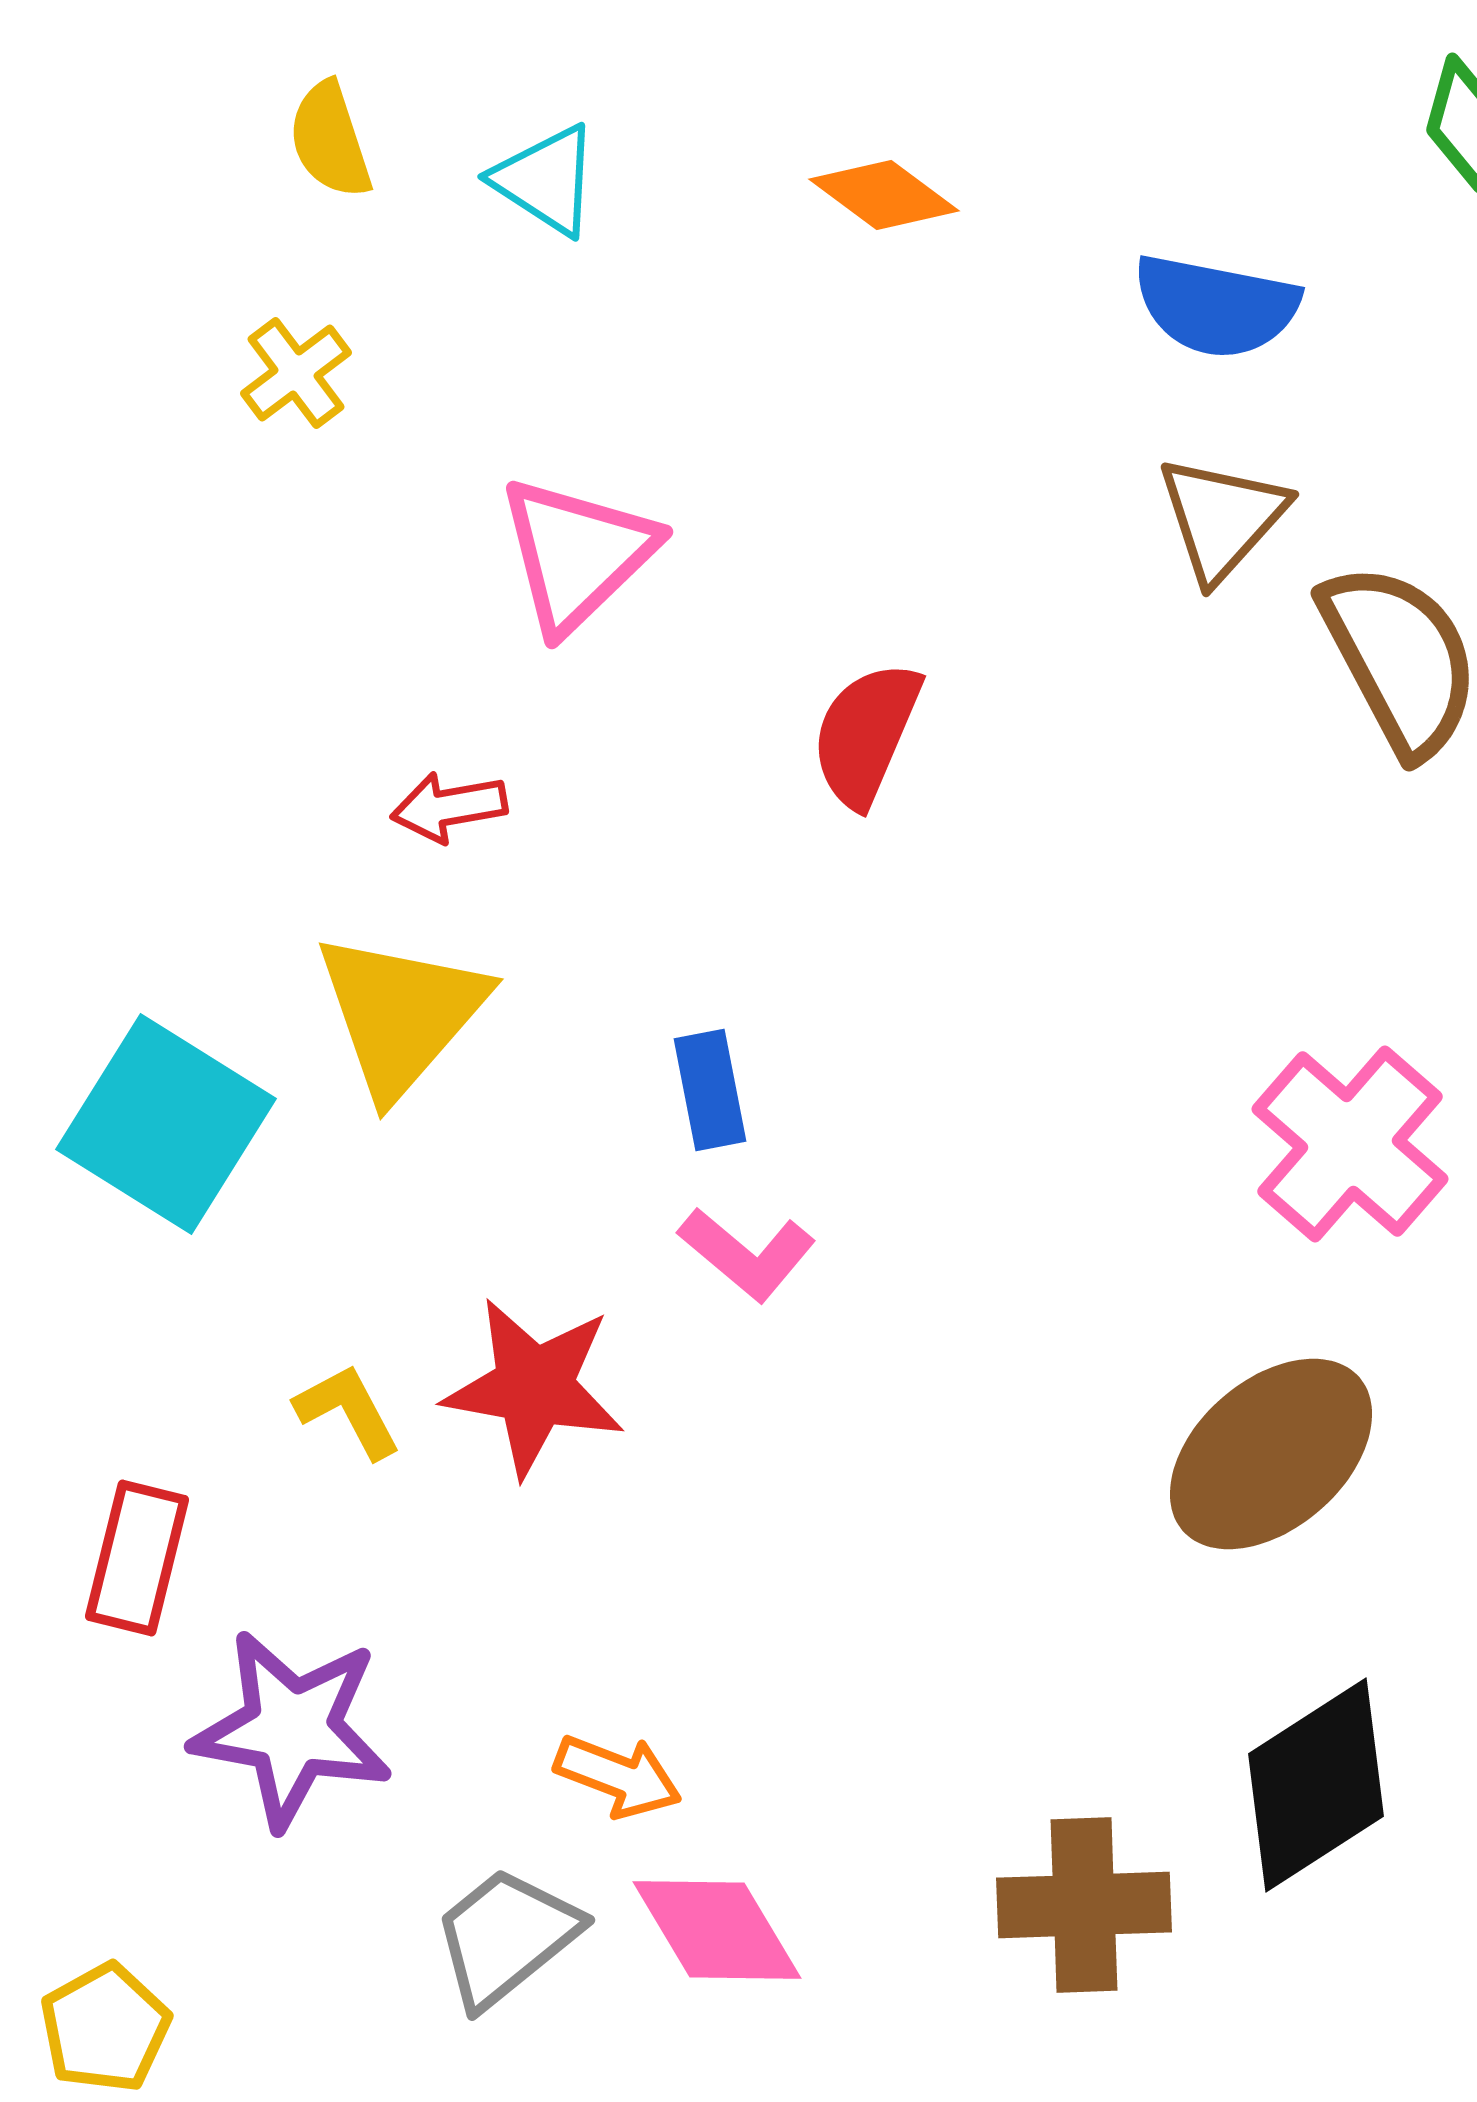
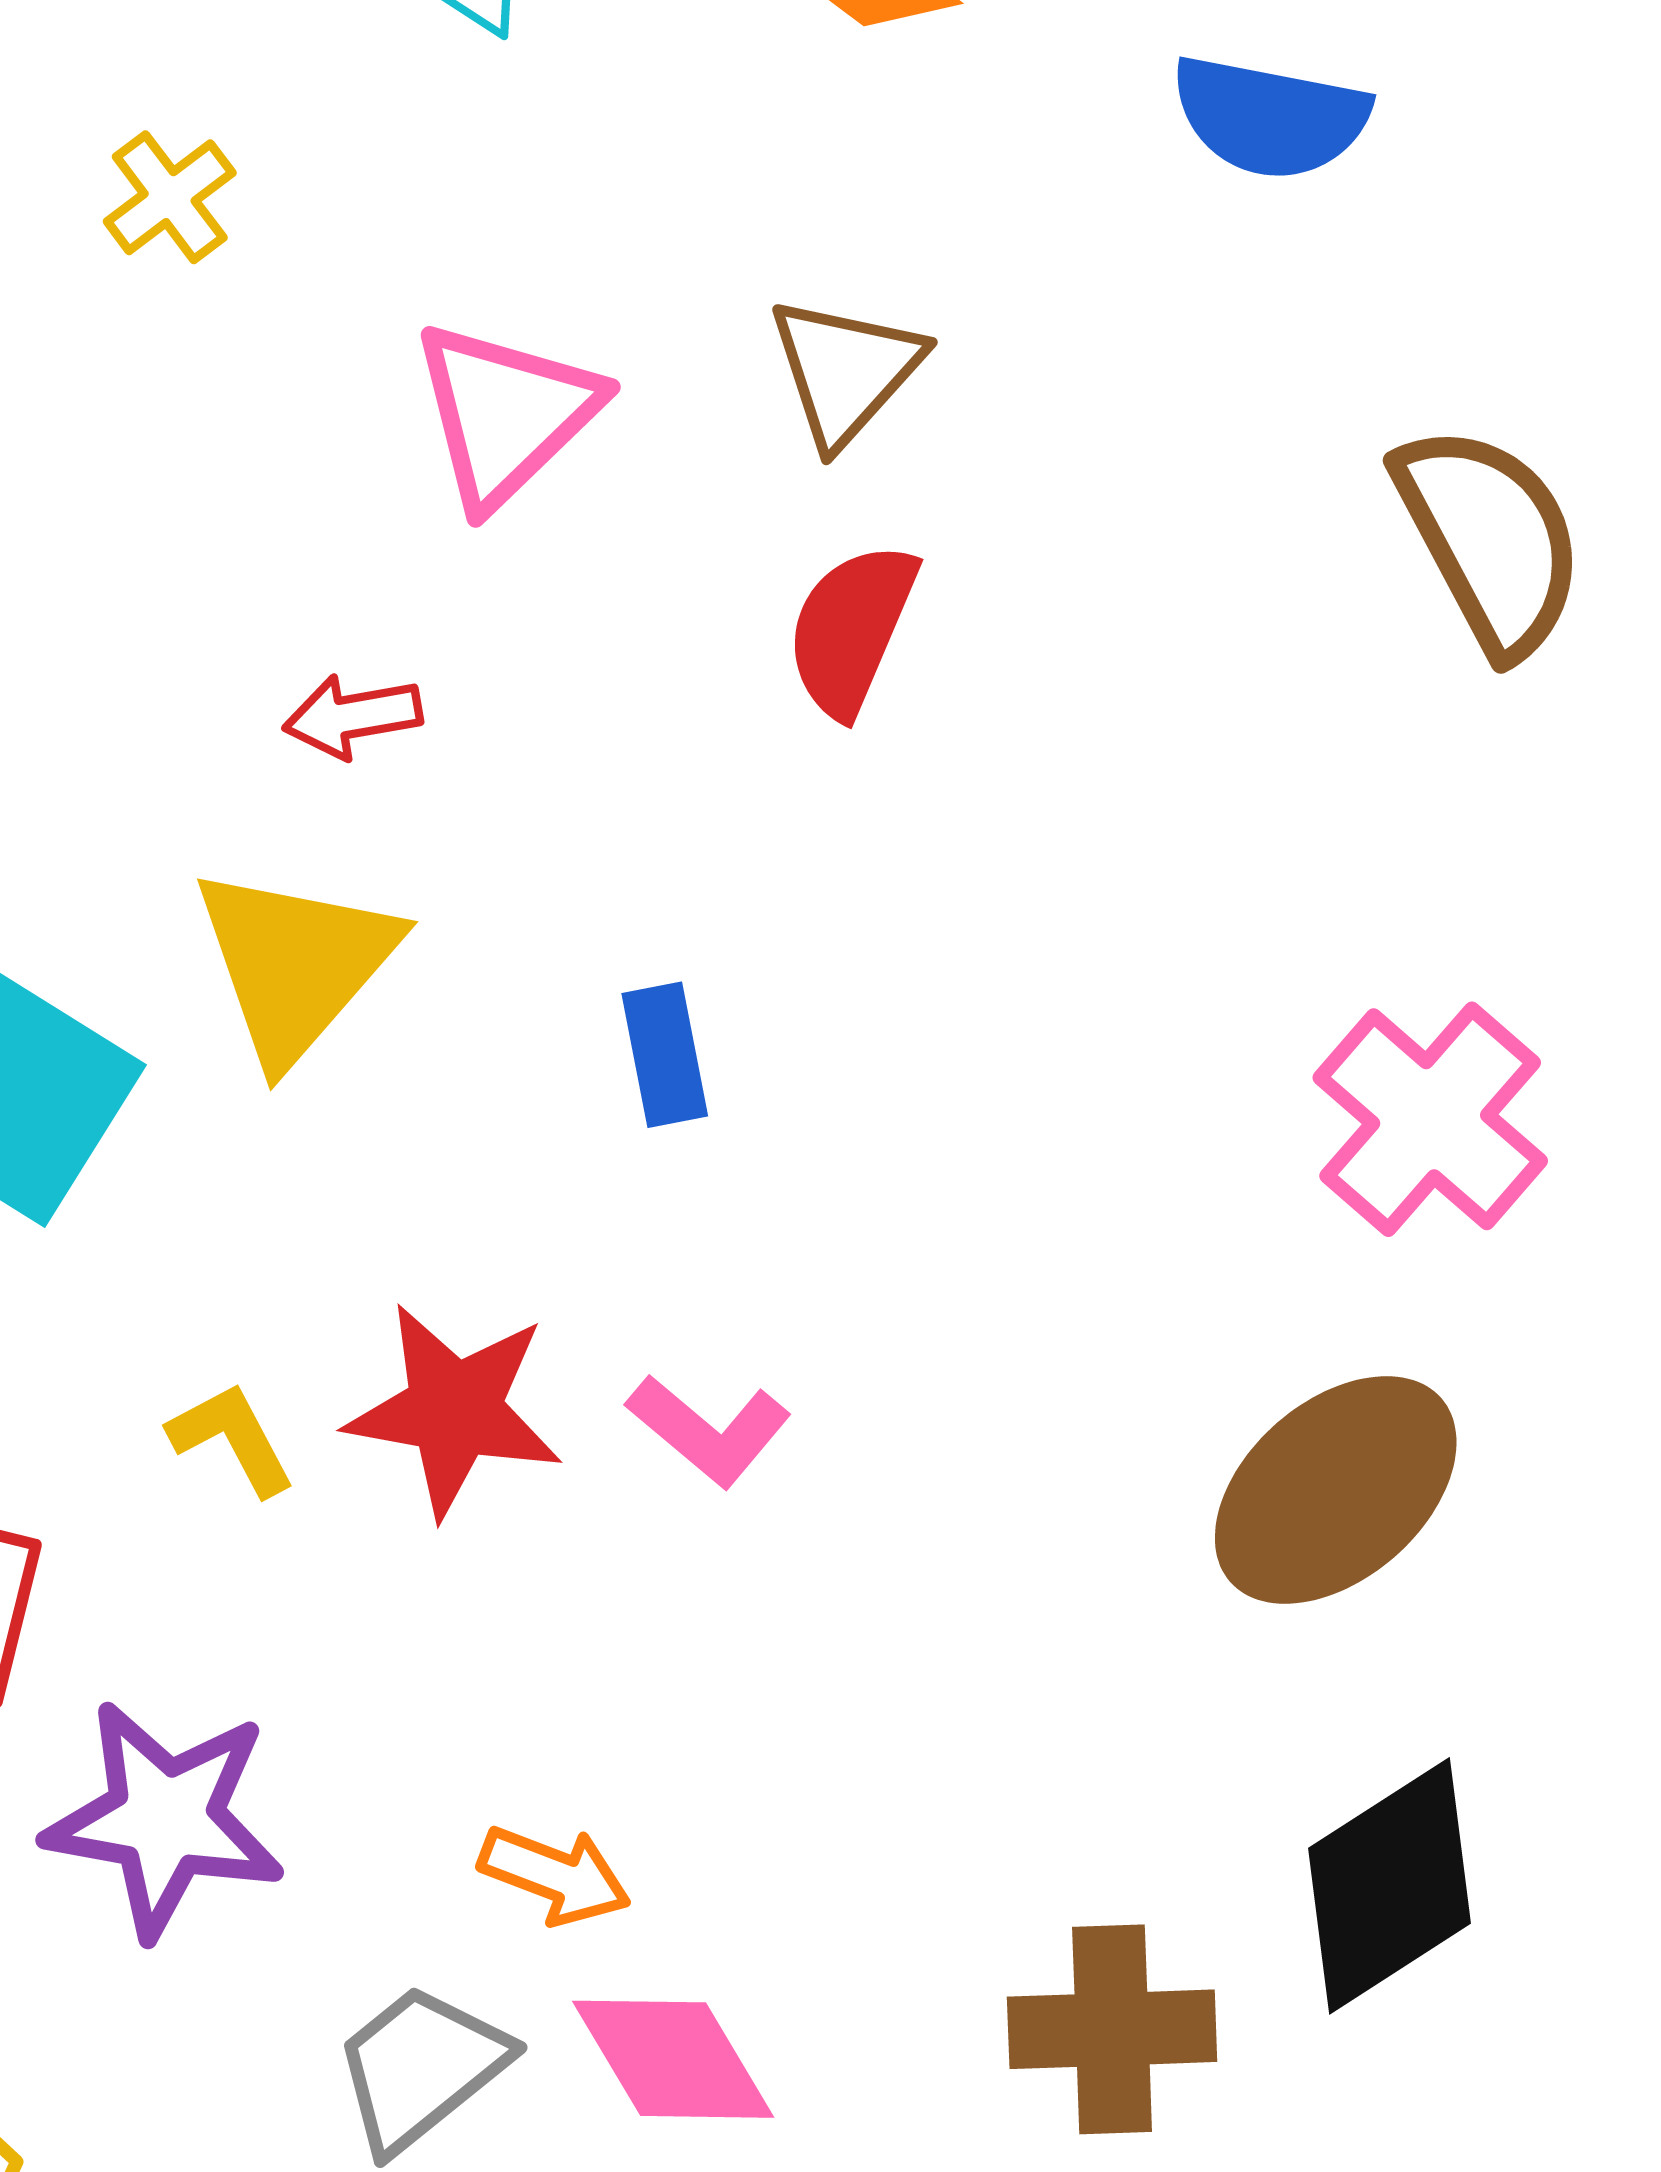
brown triangle: (1222, 518) -> (845, 371), moved
pink L-shape: (747, 1254) -> (709, 1430), moved

